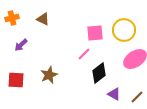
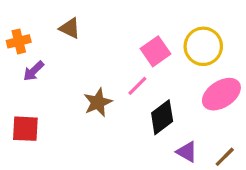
orange cross: (12, 18) -> (19, 41), moved
pink square: (95, 33) -> (155, 51), turned -30
brown star: (49, 75) -> (98, 102), moved

